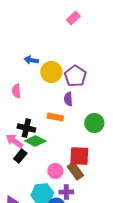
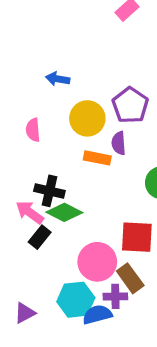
yellow circle: (51, 72) -> (87, 118), moved
orange rectangle: (55, 117) -> (97, 158), moved
pink circle: (55, 171) -> (97, 262), size x1.5
brown rectangle: (75, 171) -> (130, 278), moved

